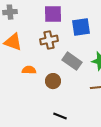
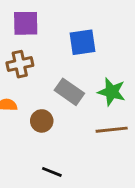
purple square: (53, 14) -> (26, 23), moved
brown cross: (49, 40) -> (20, 64), moved

